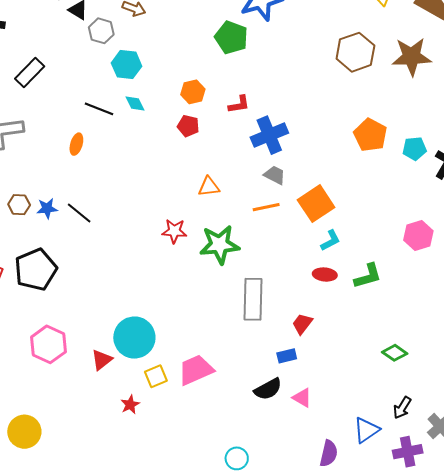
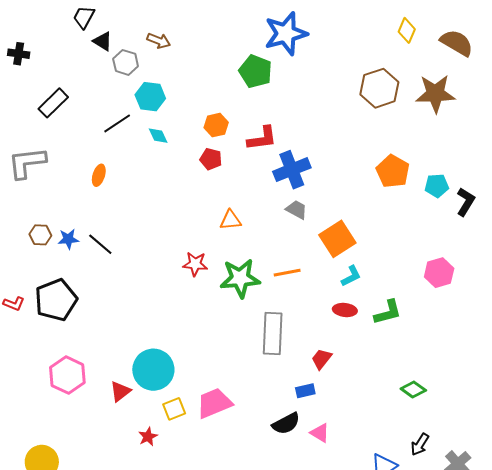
red L-shape: (239, 104) -> (262, 138), size x1.4
black line: (99, 109) -> (117, 123), moved, turned -56
orange line: (266, 207) -> (287, 273), moved

